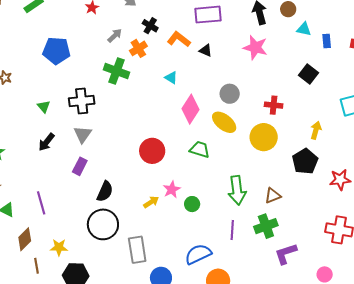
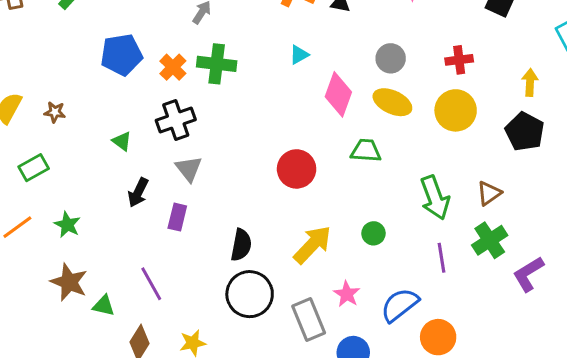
orange cross: (138, 48) -> (173, 67), moved
cyan triangle: (171, 78) -> (299, 55), turned -48
purple rectangle: (80, 166) -> (177, 217), moved
pink star: (172, 189) -> (347, 294), moved
yellow arrow: (151, 202) -> (312, 245), size x1.8

